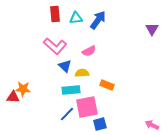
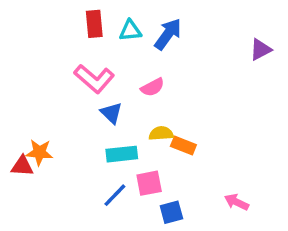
purple triangle: (152, 29) -> (261, 50), turned 32
yellow semicircle: (82, 73) -> (161, 133), moved
pink square: (87, 107) -> (149, 183), size x0.7
pink arrow: (152, 125) -> (237, 202), moved

